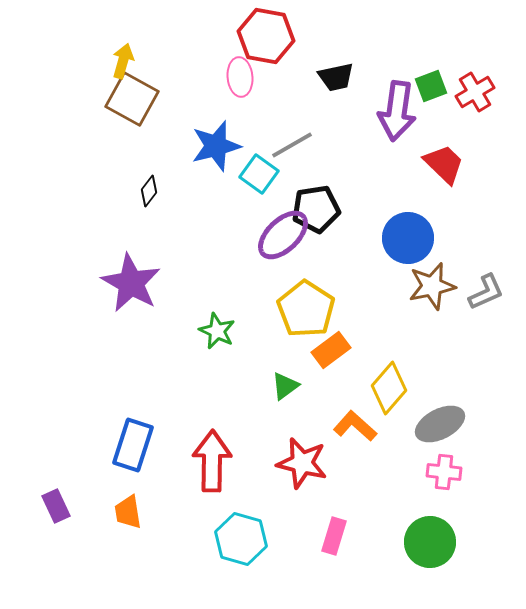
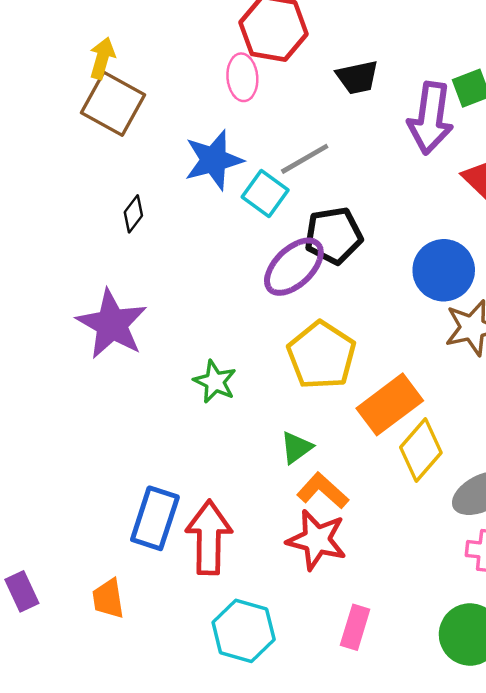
orange rectangle: (331, 350) -> (390, 404), moved, size x1.4
orange L-shape: (355, 426) -> (323, 491), moved
blue rectangle: (133, 445) -> (155, 518), moved

